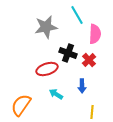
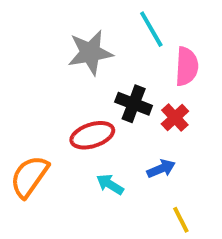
blue arrow: (82, 86) -> (161, 169), turned -112
orange semicircle: (21, 105) -> (29, 177), moved
yellow line: (92, 112) -> (181, 220), turned -32

